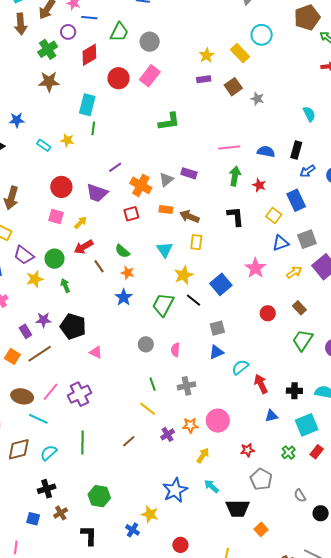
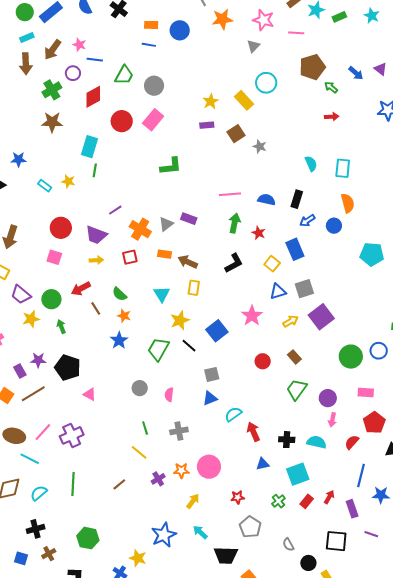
black L-shape: (236, 216) -> (234, 263), turned 65
yellow arrow: (81, 223) -> (96, 260), moved, turned 40

